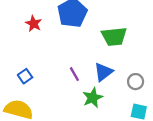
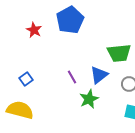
green trapezoid: (114, 36) -> (119, 53), moved

